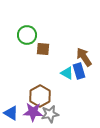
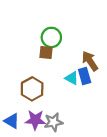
green circle: (27, 35) -> (51, 37), moved
brown hexagon: (40, 96) -> (32, 89), moved

